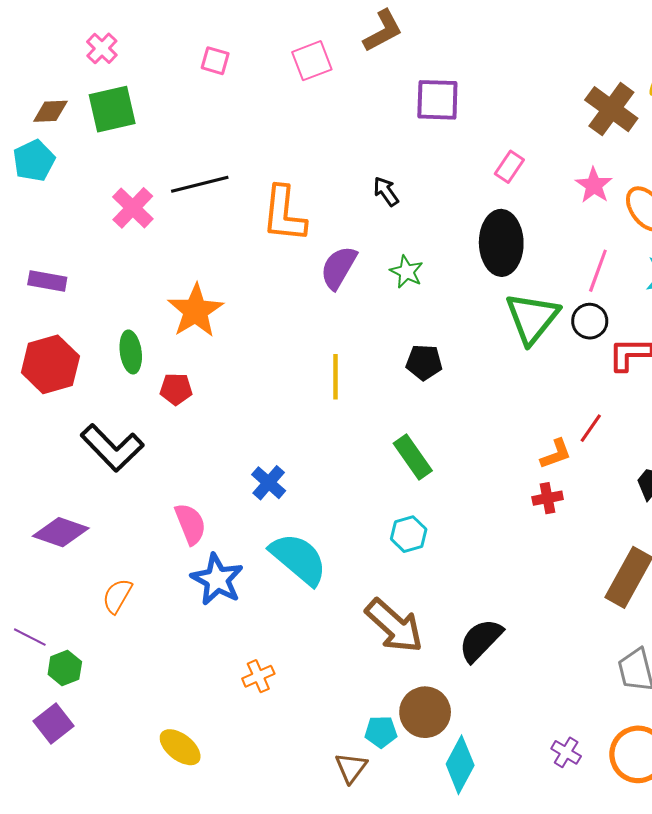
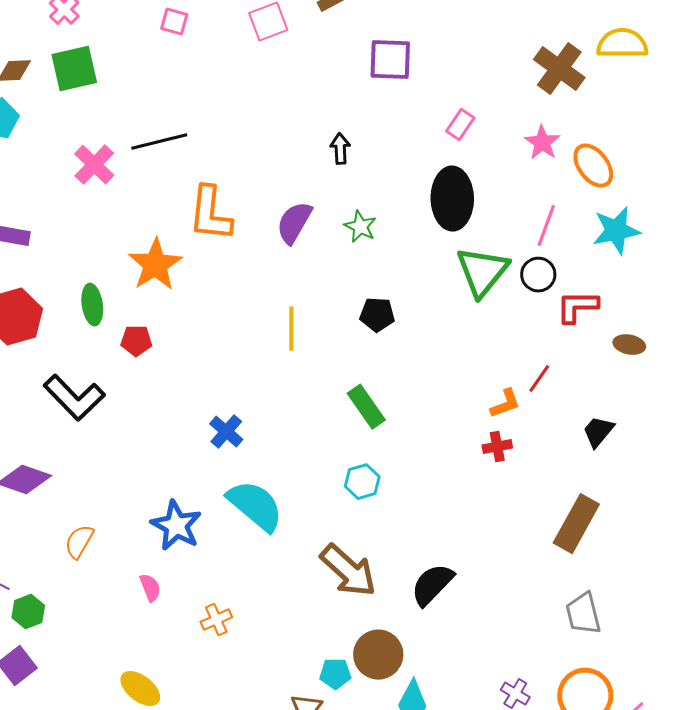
black arrow: (386, 191) -> (340, 149), turned 32
orange L-shape: (284, 214) -> (210, 214), moved
pink semicircle: (190, 524) -> (150, 588), moved, size x0.7

